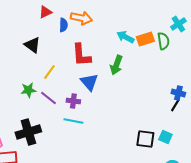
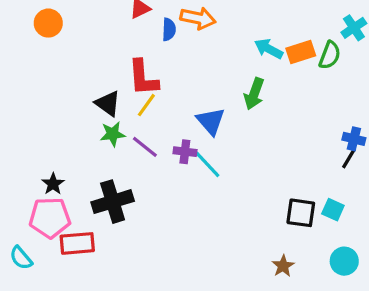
green semicircle: (163, 41) -> (330, 55), turned 30
black triangle: (32, 45) -> (108, 103), moved
red L-shape: (81, 55) -> (143, 78), moved
cyan line: (73, 121) -> (208, 165), moved, turned 36

